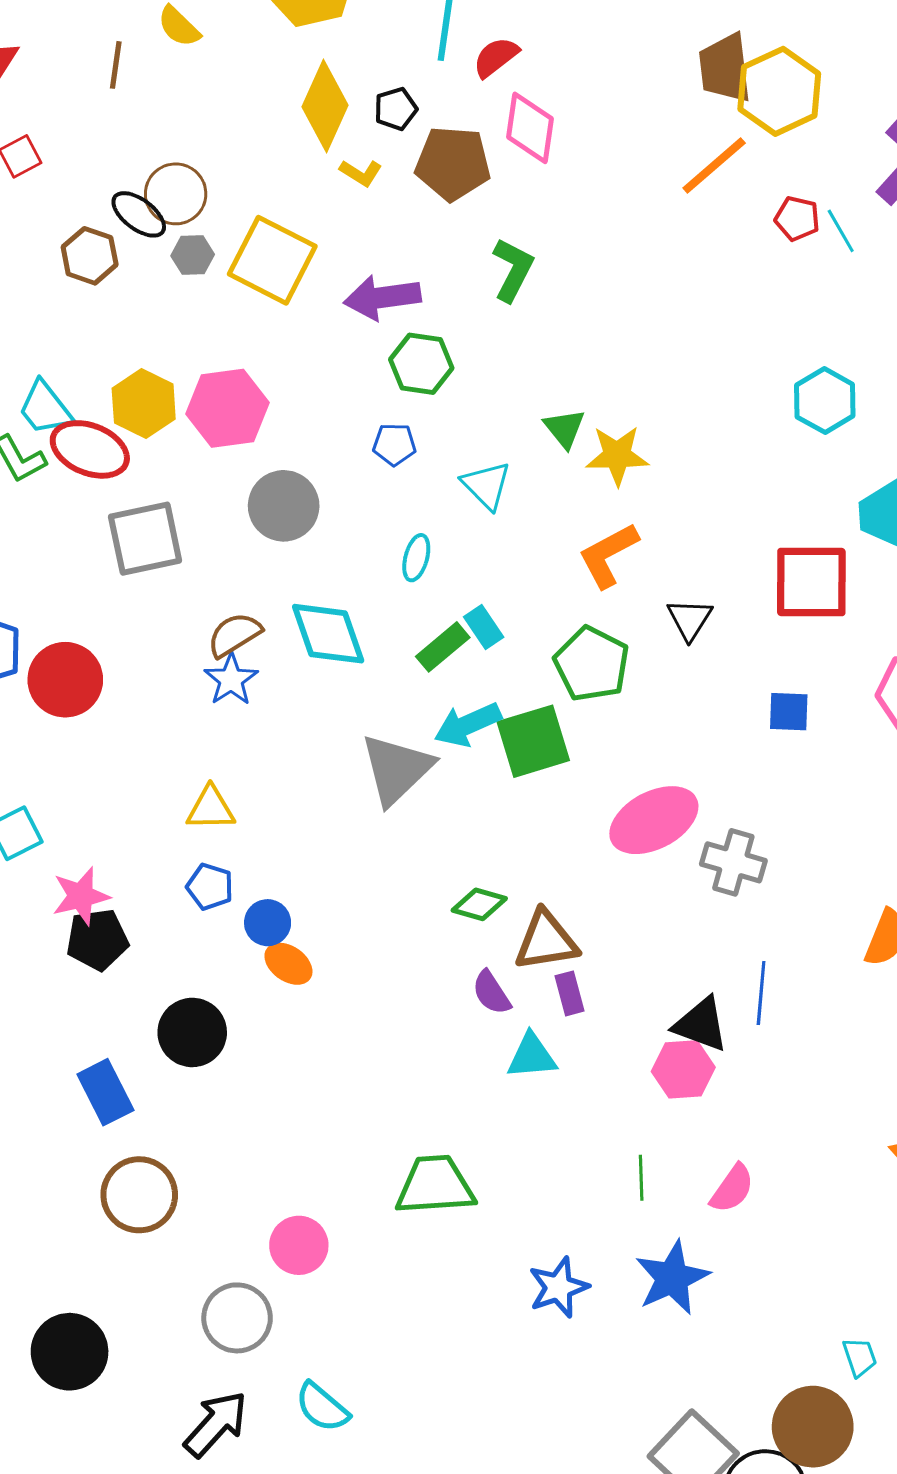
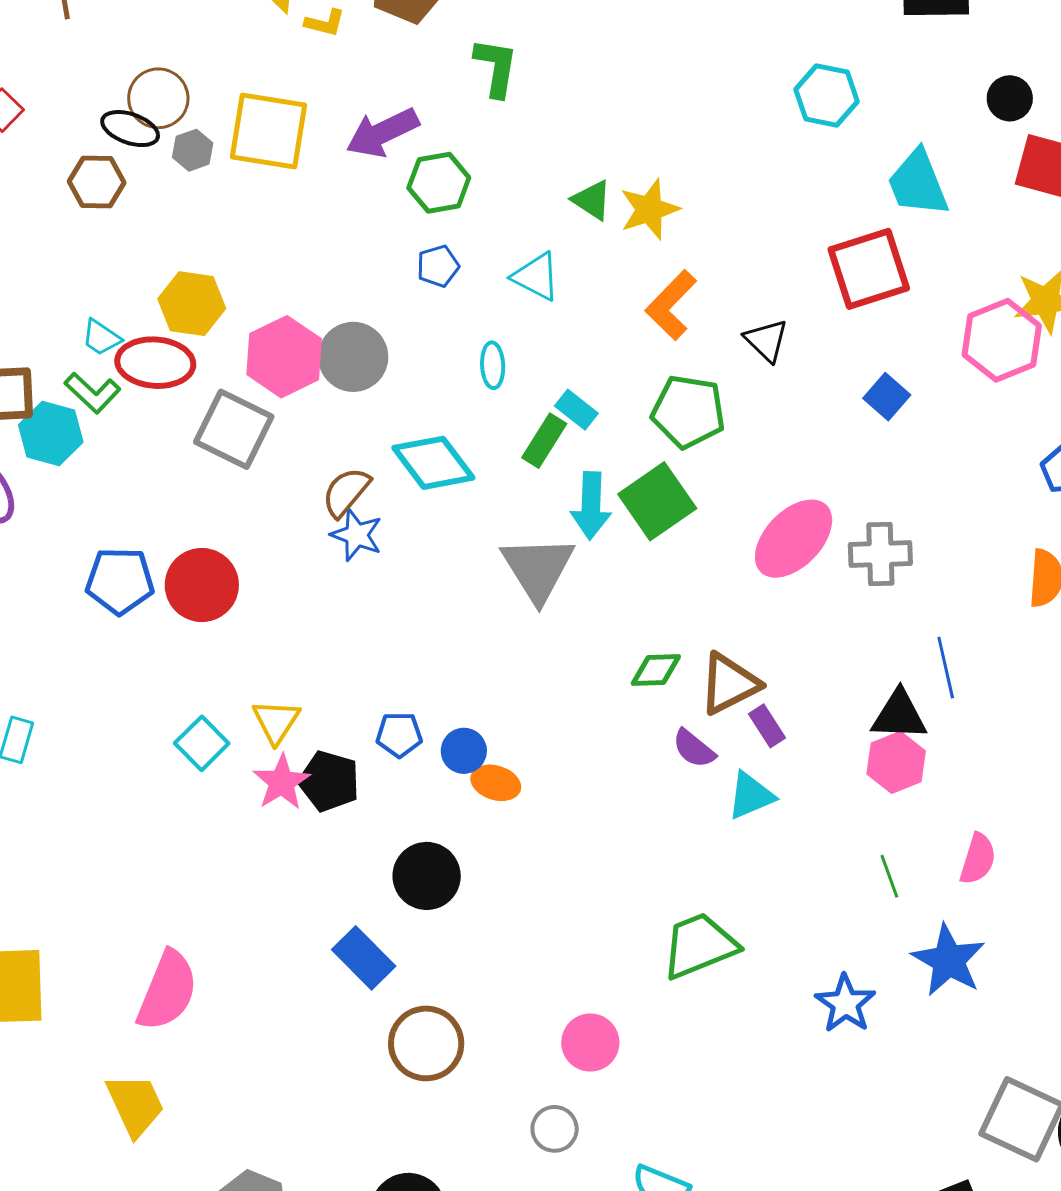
cyan trapezoid: (45, 408) -> (101, 337), size x0.7
pink hexagon: (227, 408) -> (284, 357), moved
gray square: (145, 539) -> (234, 429), turned -34
blue square: (789, 712) -> (887, 397), turned -33
cyan arrow: (468, 725) -> (591, 506), turned -46
yellow triangle: (211, 809) -> (276, 721), moved, turned -38
black pentagon: (97, 940) -> (329, 781), moved, turned -30
gray circle: (237, 1318) -> (555, 1129), size x0.7

